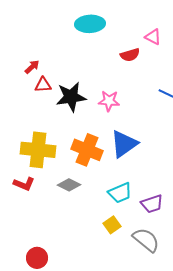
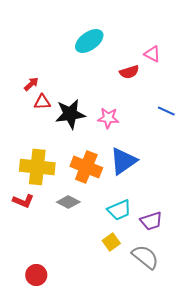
cyan ellipse: (90, 24) -> (89, 41), turned -32

